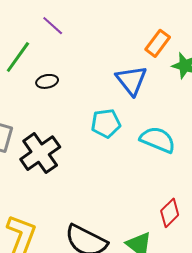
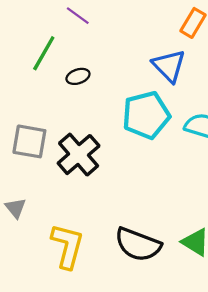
cyan pentagon: (106, 123) -> (146, 115), size x1.5

